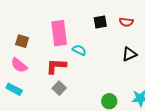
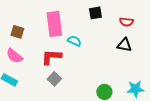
red semicircle: (126, 22) -> (126, 22), moved
black triangle: (129, 54) -> (124, 45), turned 35

